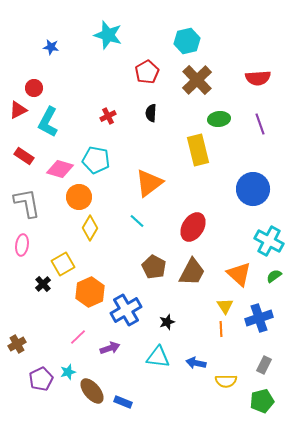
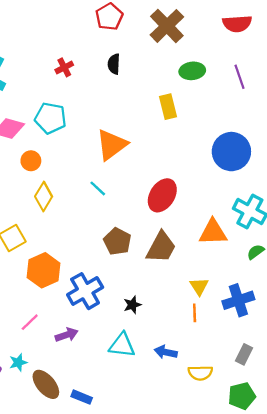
yellow rectangle: (198, 150) -> (168, 107), size x0.7
orange circle: (79, 197) -> (31, 161), size x0.7
orange triangle: (239, 274) -> (213, 232), moved, turned -44

